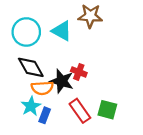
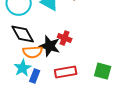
green square: (107, 110) -> (103, 71), moved
red rectangle: (80, 111) -> (66, 72), turned -65

